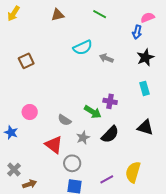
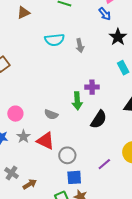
blue arrow: (137, 32) -> (105, 14), turned -40
cyan semicircle: (83, 48) -> (54, 40), turned 30
gray arrow: (106, 58) -> (80, 46), turned -112
green arrow: (93, 112) -> (77, 101), turned 66
gray star: (83, 138) -> (23, 136), moved

